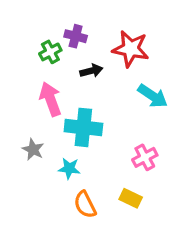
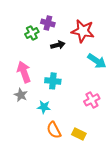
pink arrow: (50, 99) -> (24, 72), moved
cyan cross: (83, 127) -> (53, 81), size x0.7
yellow rectangle: (131, 198) -> (79, 134), moved

